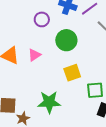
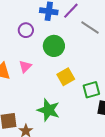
green star: (49, 102) -> (48, 110), turned 30

